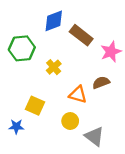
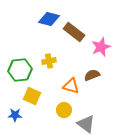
blue diamond: (54, 21) -> (49, 19), turned 35
green hexagon: (22, 48) -> (20, 70), moved
yellow cross: (54, 67) -> (49, 61), turned 32

